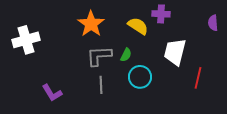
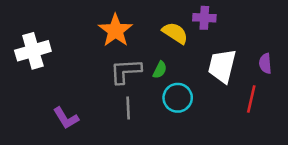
purple semicircle: (213, 23) -> (265, 63), moved

